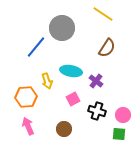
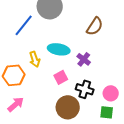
pink arrow: (28, 126) -> (16, 104), turned 72
brown circle: (64, 129) -> (68, 107), moved, size x1.5

